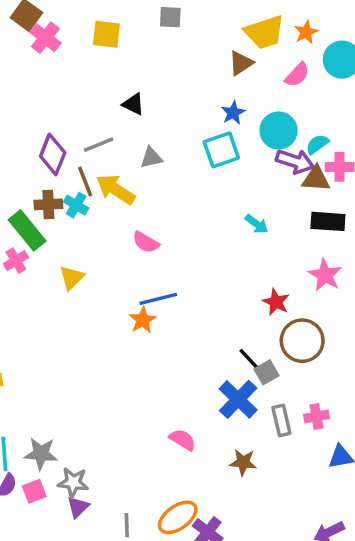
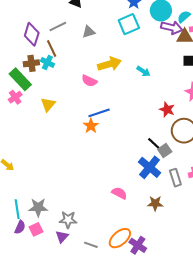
yellow arrow: (116, 189) -> (109, 64), moved, turned 135
cyan arrow: (257, 224) -> (143, 71), moved
gray star: (73, 482) -> (68, 220), moved
gray line: (127, 525) -> (91, 245), turned -64

